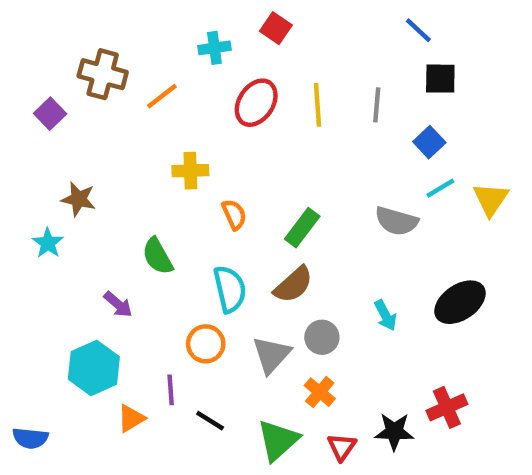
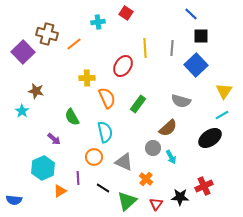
red ellipse: (256, 103) -> (123, 66), moved
purple square: (50, 114) -> (23, 52), size x1.6
blue square: (429, 142) -> (196, 65), size x1.6
cyan line: (440, 188) -> (222, 115), moved
orange semicircle: (234, 214) -> (107, 98), size x1.5
brown semicircle: (293, 285) -> (168, 128), moved
cyan arrow: (385, 315) -> (171, 157), moved
gray circle: (322, 337) -> (153, 148), moved
gray triangle: (271, 355) -> (124, 162), turned -48
black line: (210, 421) -> (103, 188), moved

